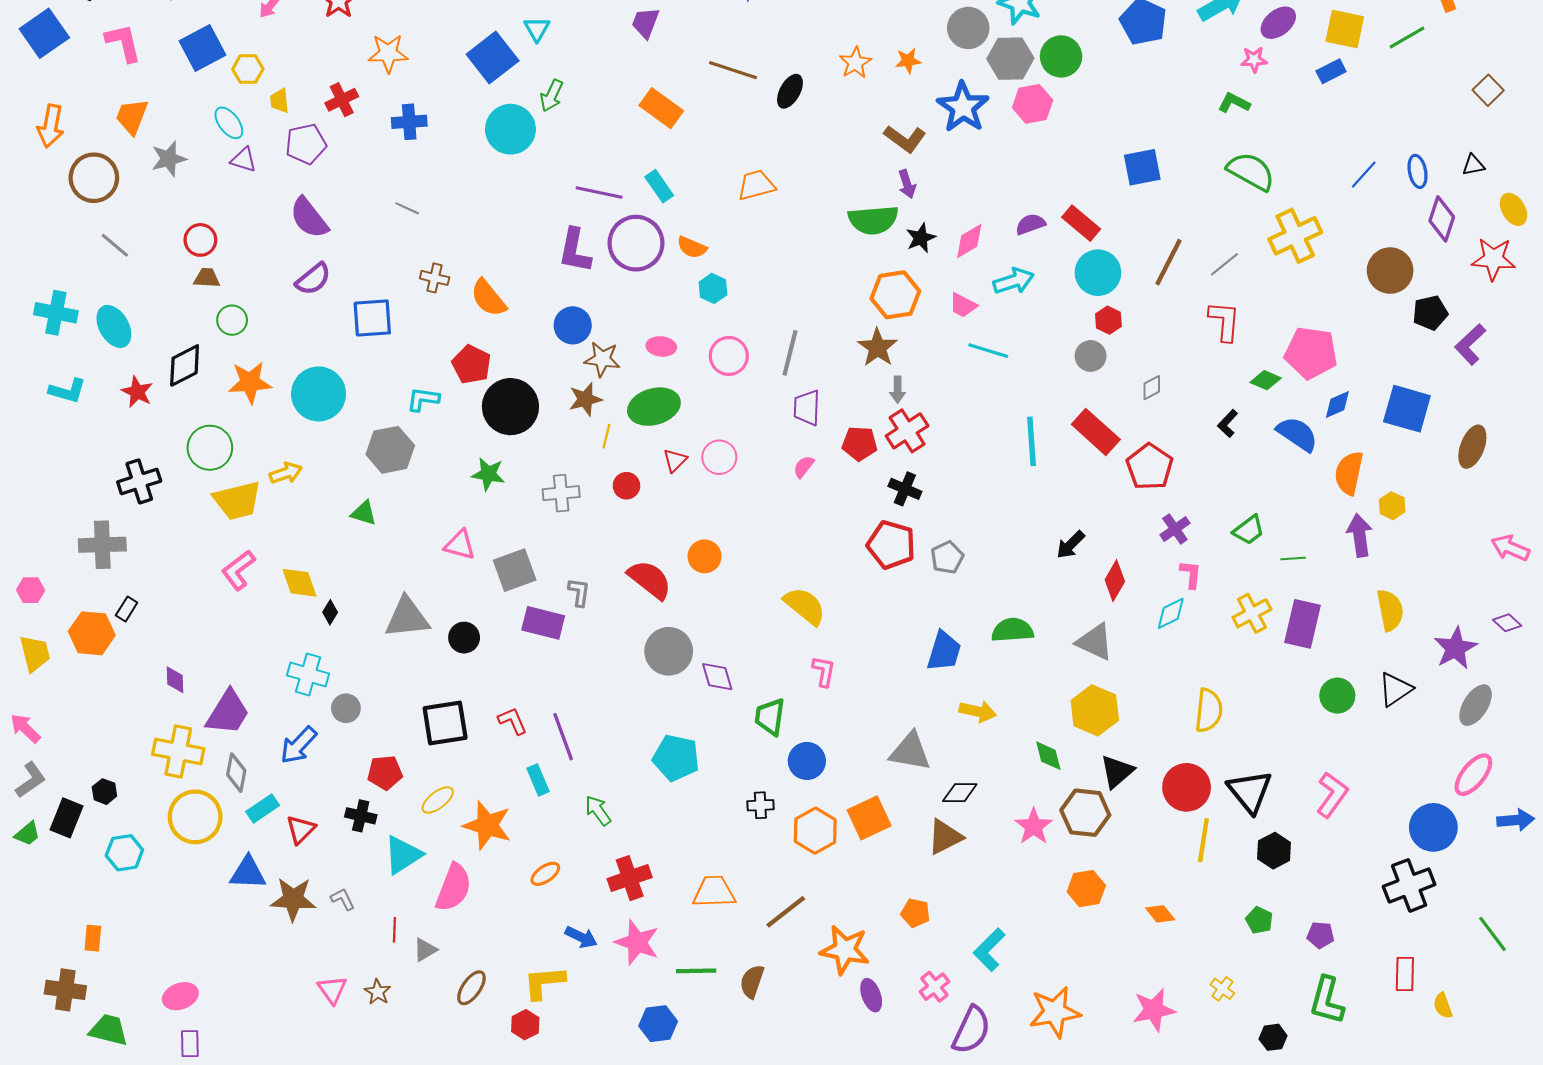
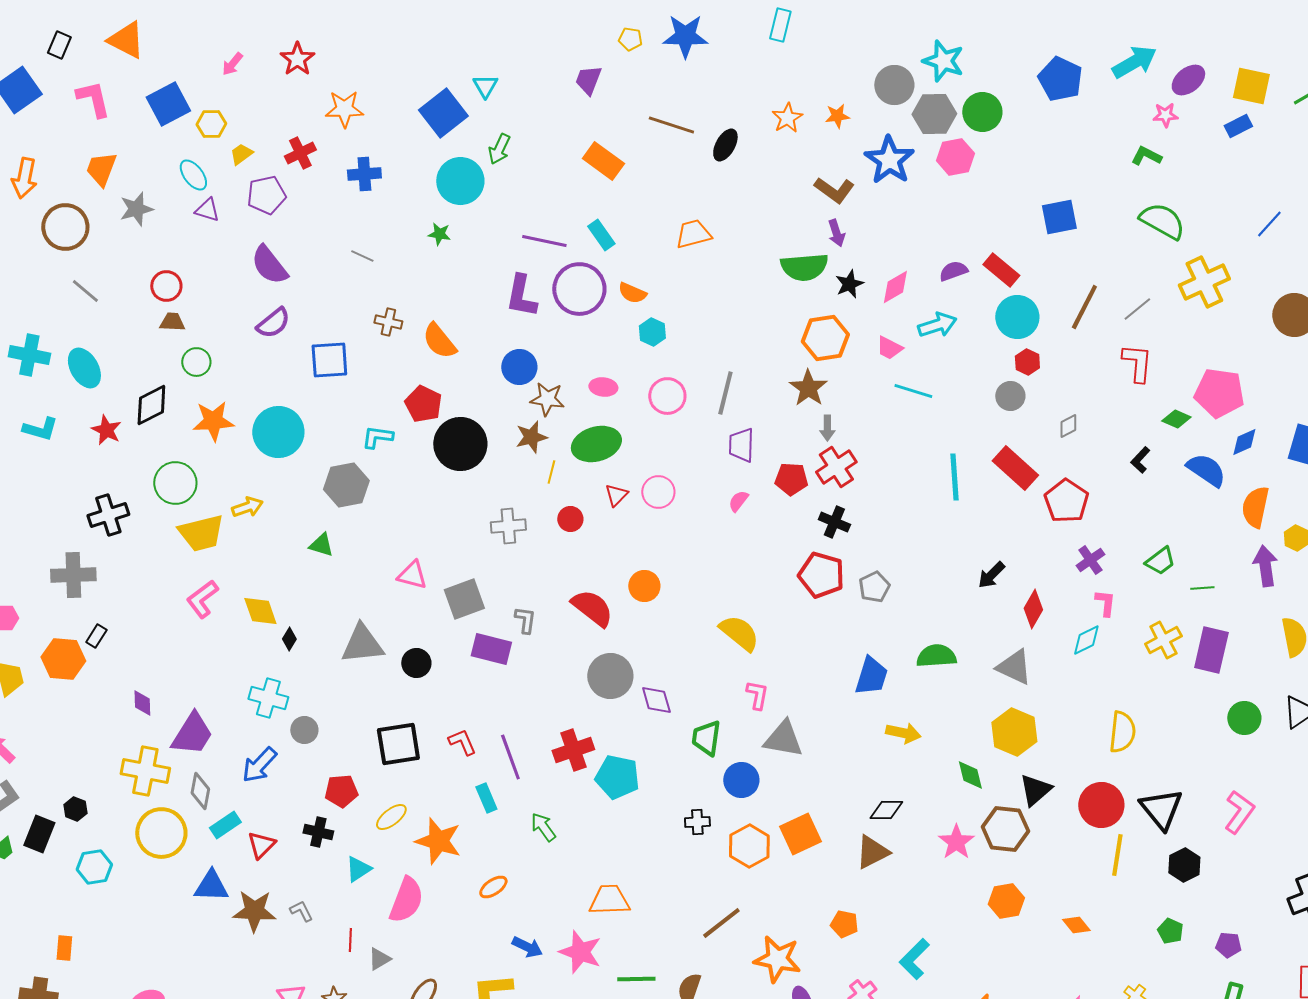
yellow trapezoid: (279, 101) -> (241, 154), turned 60
green star: (488, 474) -> (439, 234), moved, size x0.7
gray triangle: (910, 751) -> (783, 739), moved
cyan triangle: (403, 855) -> (358, 869), size x0.7
red cross: (630, 878) -> (573, 750), moved
orange trapezoid: (714, 892) -> (609, 900), moved

